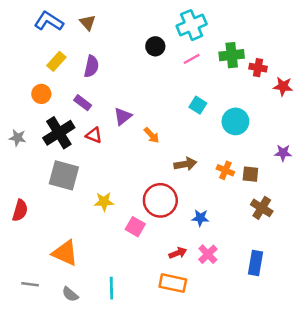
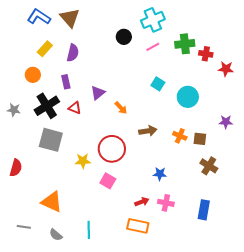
brown triangle: (88, 23) -> (70, 18), size x1.5
purple rectangle: (83, 103) -> (66, 82), turned 40
red circle: (160, 200) -> (112, 149), moved
pink cross: (208, 254) -> (166, 203), turned -35

